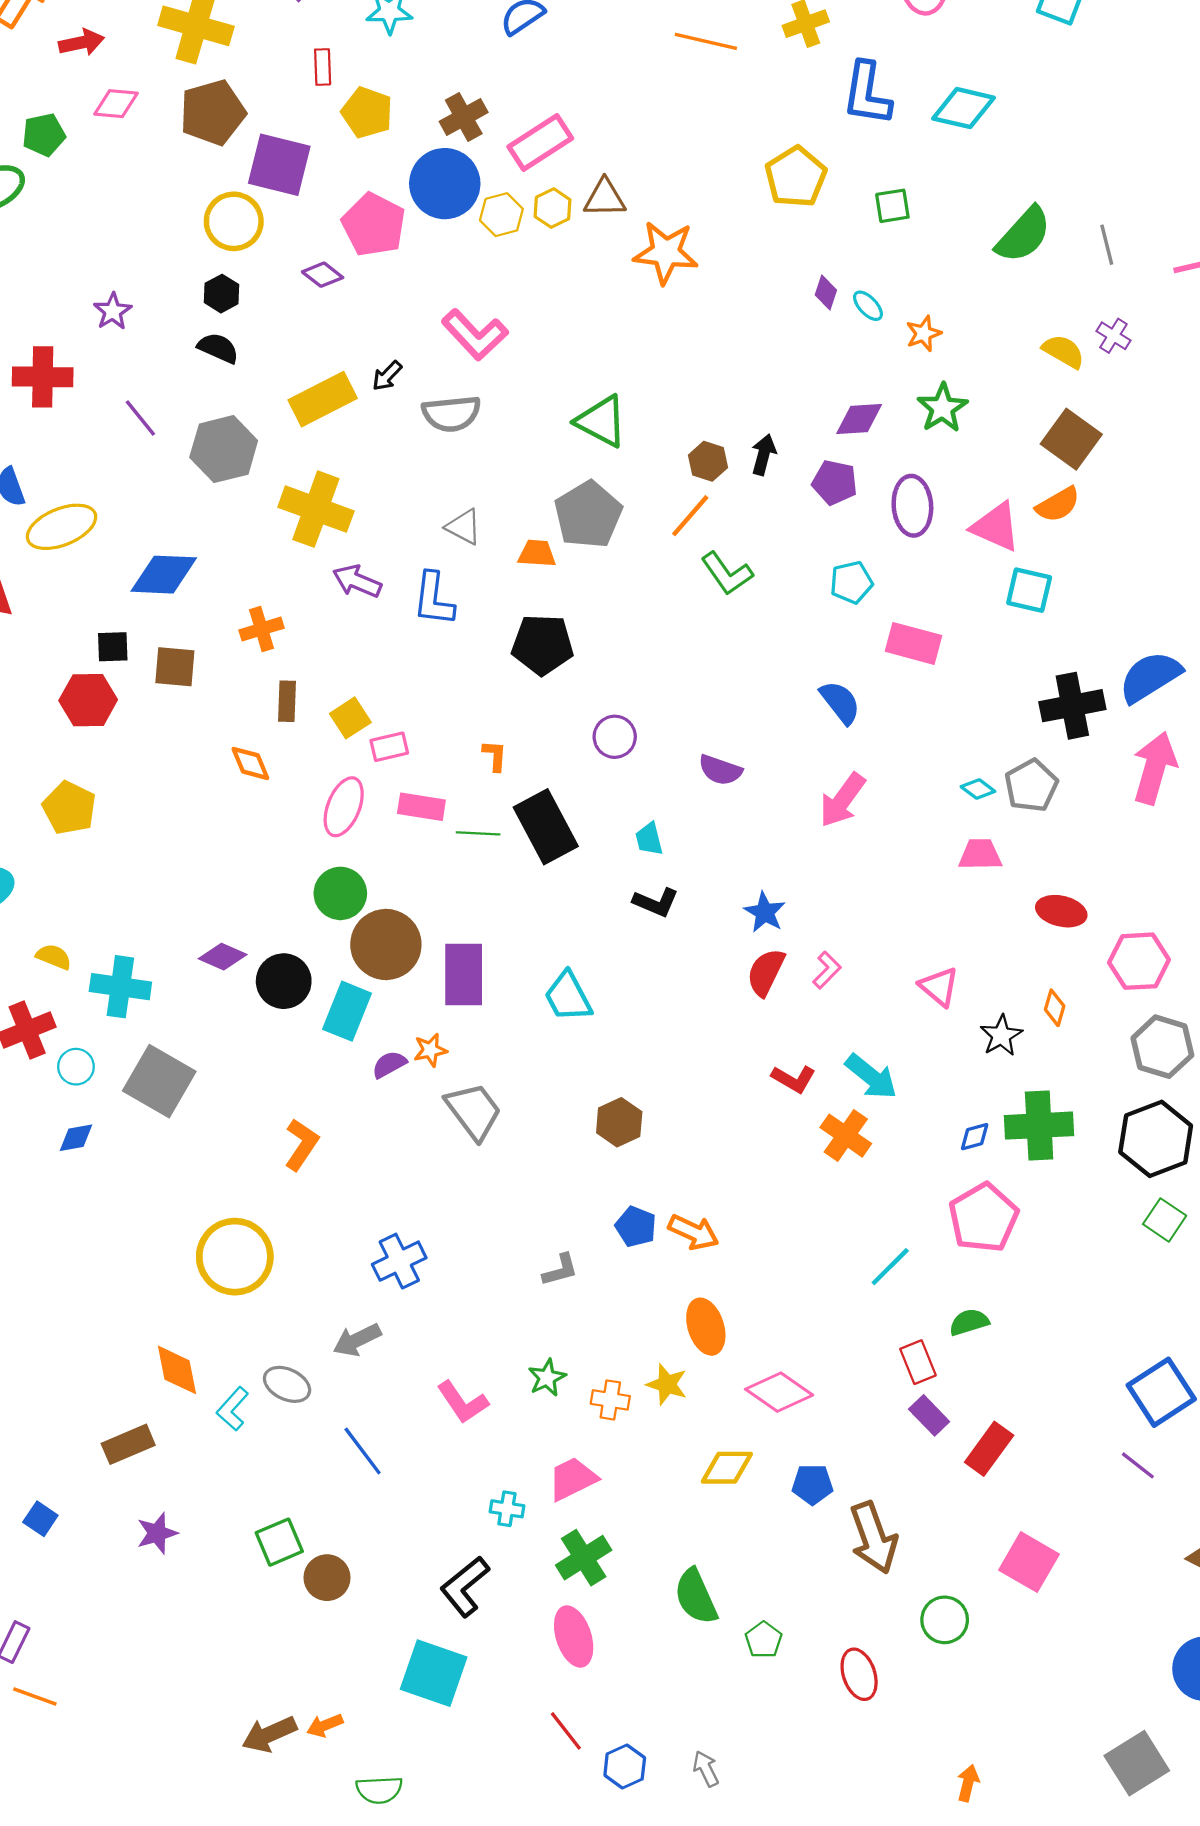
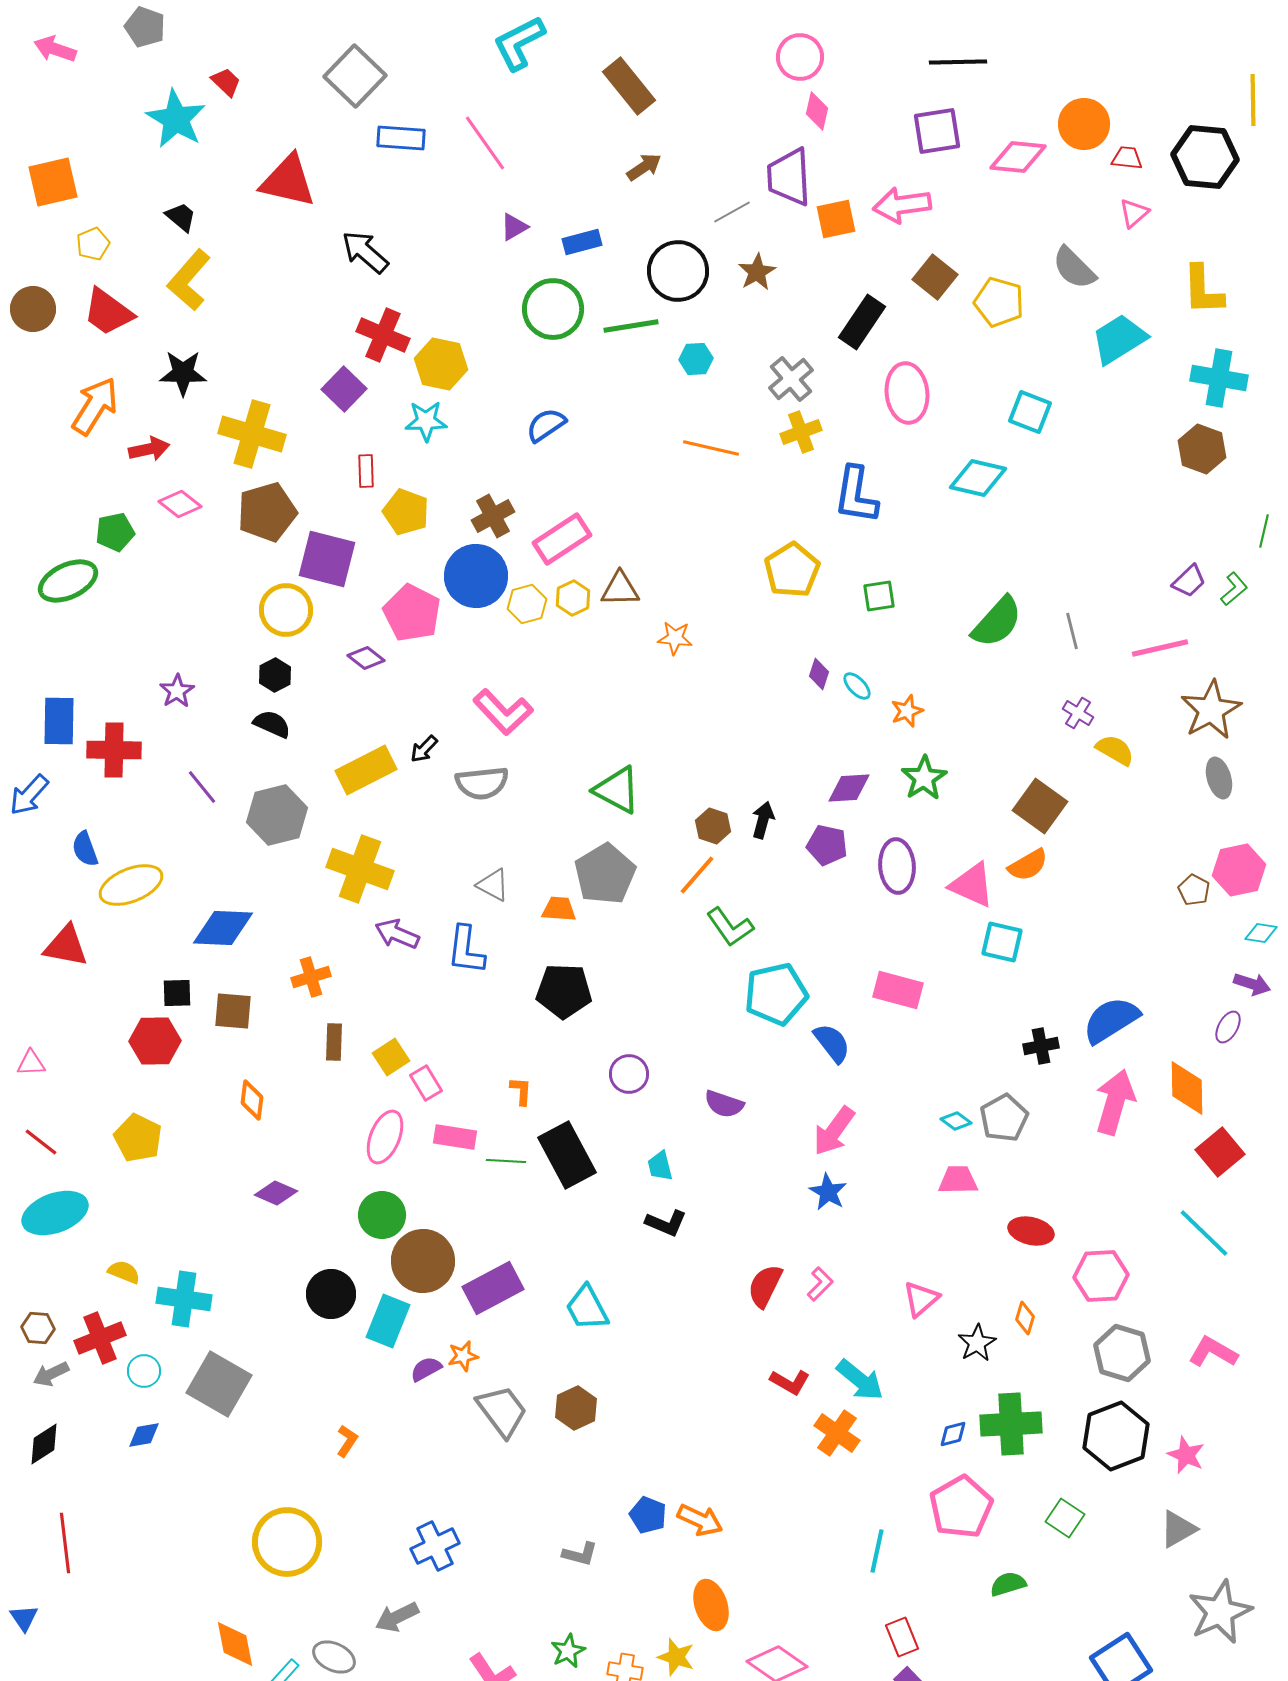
pink diamond: (116, 104) -> (180, 504), turned 33
cyan diamond: (964, 108) -> (978, 478), moved
orange star: (666, 252) -> (675, 638), size x0.6
yellow semicircle: (1063, 351) -> (1115, 750), moved
cyan pentagon: (851, 582) -> (776, 994), moved, size x1.6
black cross: (1072, 706) -> (1041, 1046), size x0.6
pink rectangle: (389, 747) -> (426, 1083), turned 72
orange diamond: (250, 763) -> (252, 1100), moved, turned 30
blue star: (765, 912) -> (828, 1192), moved
purple diamond: (223, 957) -> (276, 1193), moved
purple rectangle: (464, 974) -> (493, 1288), turned 62
pink triangle: (939, 987) -> (921, 1299), turned 39
brown hexagon: (619, 1122) -> (576, 1408), moved
orange L-shape: (301, 1144) -> (347, 1441), size x0.7
green square: (1165, 1220) -> (1065, 1518), moved
cyan line: (890, 1267) -> (877, 1551), turned -33
gray L-shape: (560, 1270) -> (580, 1554), turned 30
green semicircle: (969, 1322) -> (1008, 1584), moved

